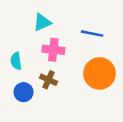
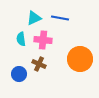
blue line: (92, 34) -> (60, 18), moved
cyan semicircle: (16, 61) -> (21, 39), moved

